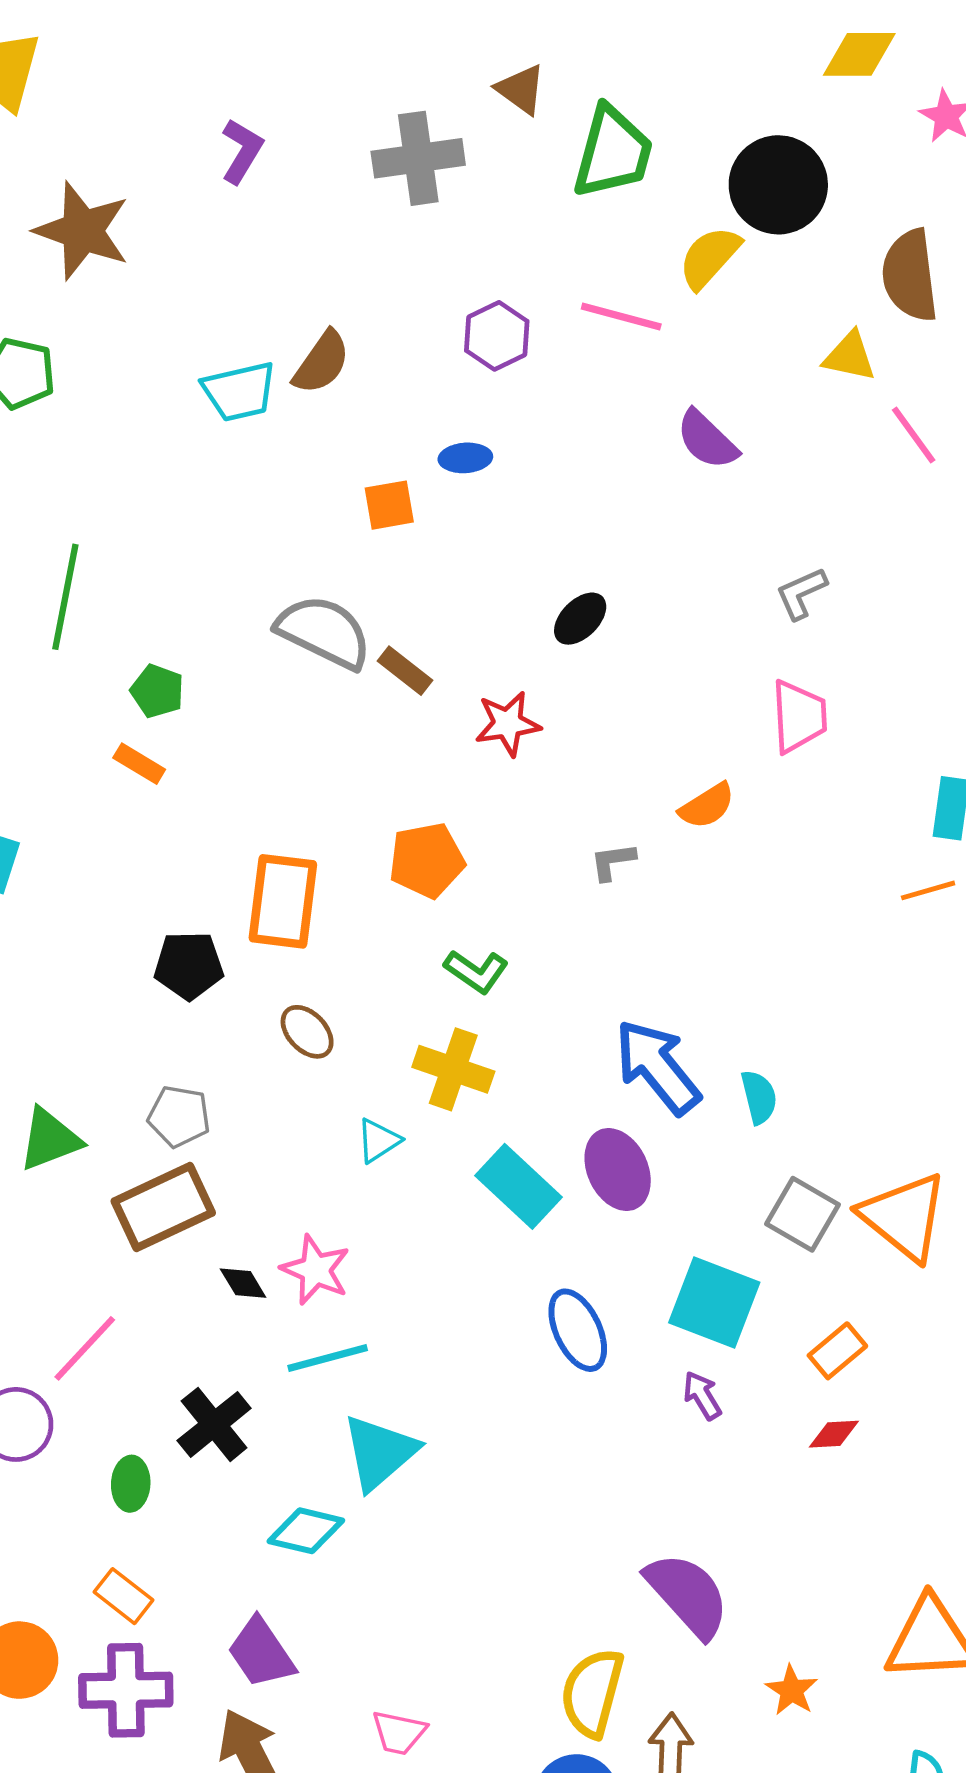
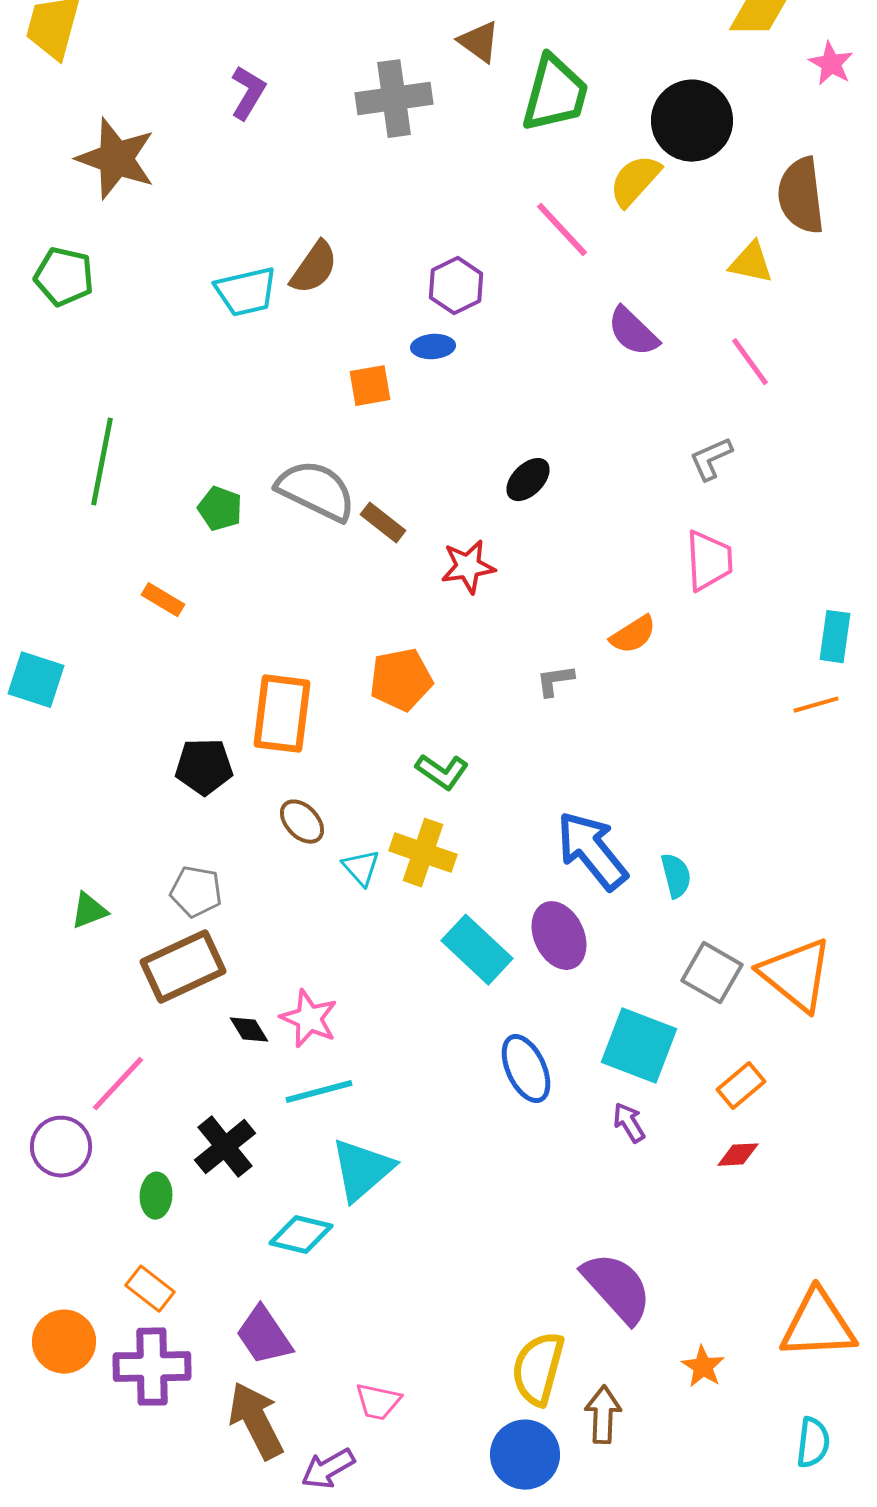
pink line: (621, 317) -> (562, 230), turned 32
purple hexagon: (497, 336) -> (456, 286), moved
pink line: (914, 435) -> (750, 362), moved
green pentagon: (157, 691) -> (220, 509), moved
green triangle: (50, 1139) -> (89, 911), size x0.7
cyan triangle: (378, 1141) -> (361, 868), moved, turned -39

